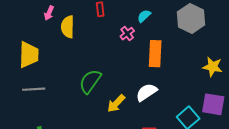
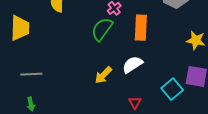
green semicircle: (90, 81) -> (102, 29), moved
gray line: (34, 89) -> (31, 74), moved

